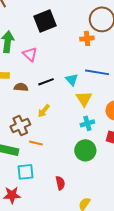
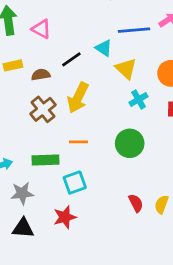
yellow arrow: (44, 111) -> (78, 98), size x1.6
brown cross: (20, 126) -> (43, 109), moved
green circle: (85, 150) -> (130, 143), moved
red semicircle: (60, 183) -> (136, 203), moved

